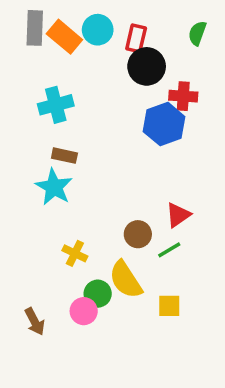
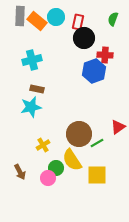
cyan star: (54, 187) -> (31, 107), turned 30
red triangle: (178, 215) -> (118, 127), moved
brown circle: (138, 234) -> (79, 134), size x1.6
yellow cross: (75, 253) -> (43, 145), turned 32
yellow square: (169, 306) -> (97, 175), size x1.5
brown arrow: (35, 322) -> (20, 172), moved

